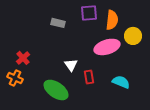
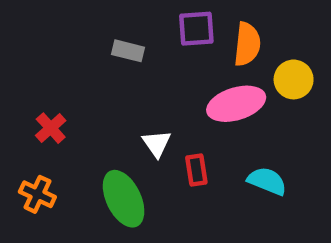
orange cross: (15, 78) -> (37, 194), moved
green ellipse: (56, 90) -> (124, 199), turned 30

